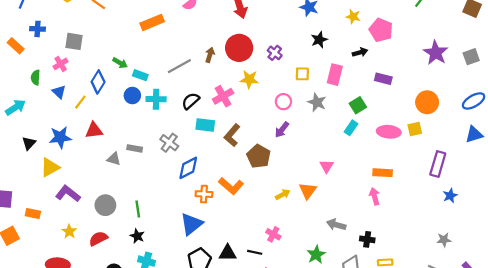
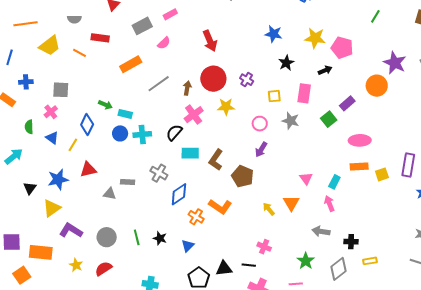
yellow star: (353, 17) -> (315, 38), size x1.5
gray line: (179, 66) -> (159, 84), moved
purple rectangle: (383, 79) -> (347, 103), moved, turned -49
pink cross: (223, 96) -> (194, 115), moved
orange circle: (427, 102) -> (377, 86), moved
cyan rectangle: (351, 128) -> (334, 182), moved
yellow square: (415, 129) -> (382, 174), moved
orange rectangle: (383, 173) -> (359, 167), moved
orange cross: (204, 194) -> (196, 217), turned 35
yellow arrow: (283, 195) -> (269, 209), turned -96
pink arrow: (375, 196) -> (329, 203), moved
orange rectangle: (33, 213) -> (41, 252), size x1.6
blue triangle: (191, 224) -> (188, 246), size x0.6
black star: (137, 236) -> (160, 238), moved

